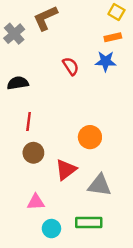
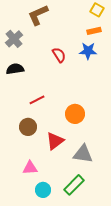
gray cross: (14, 34) -> (14, 39), moved
red line: (29, 121) -> (37, 100), moved, turned 56
green rectangle: (89, 223) -> (74, 185), turned -45

